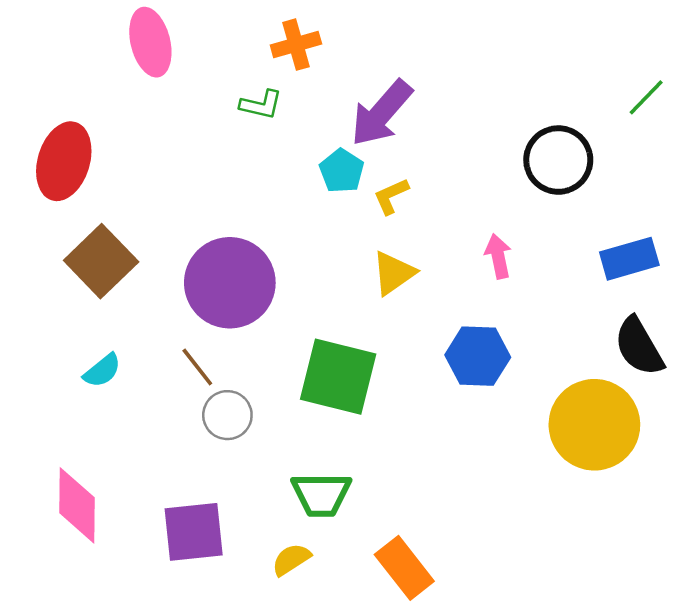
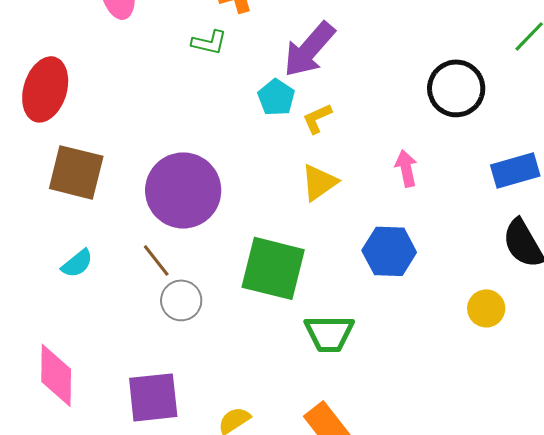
brown square: (101, 261) -> (76, 172), turned -32
yellow circle: (594, 425) -> (486, 308), size x0.5
green trapezoid: (321, 495) -> (329, 333), moved

